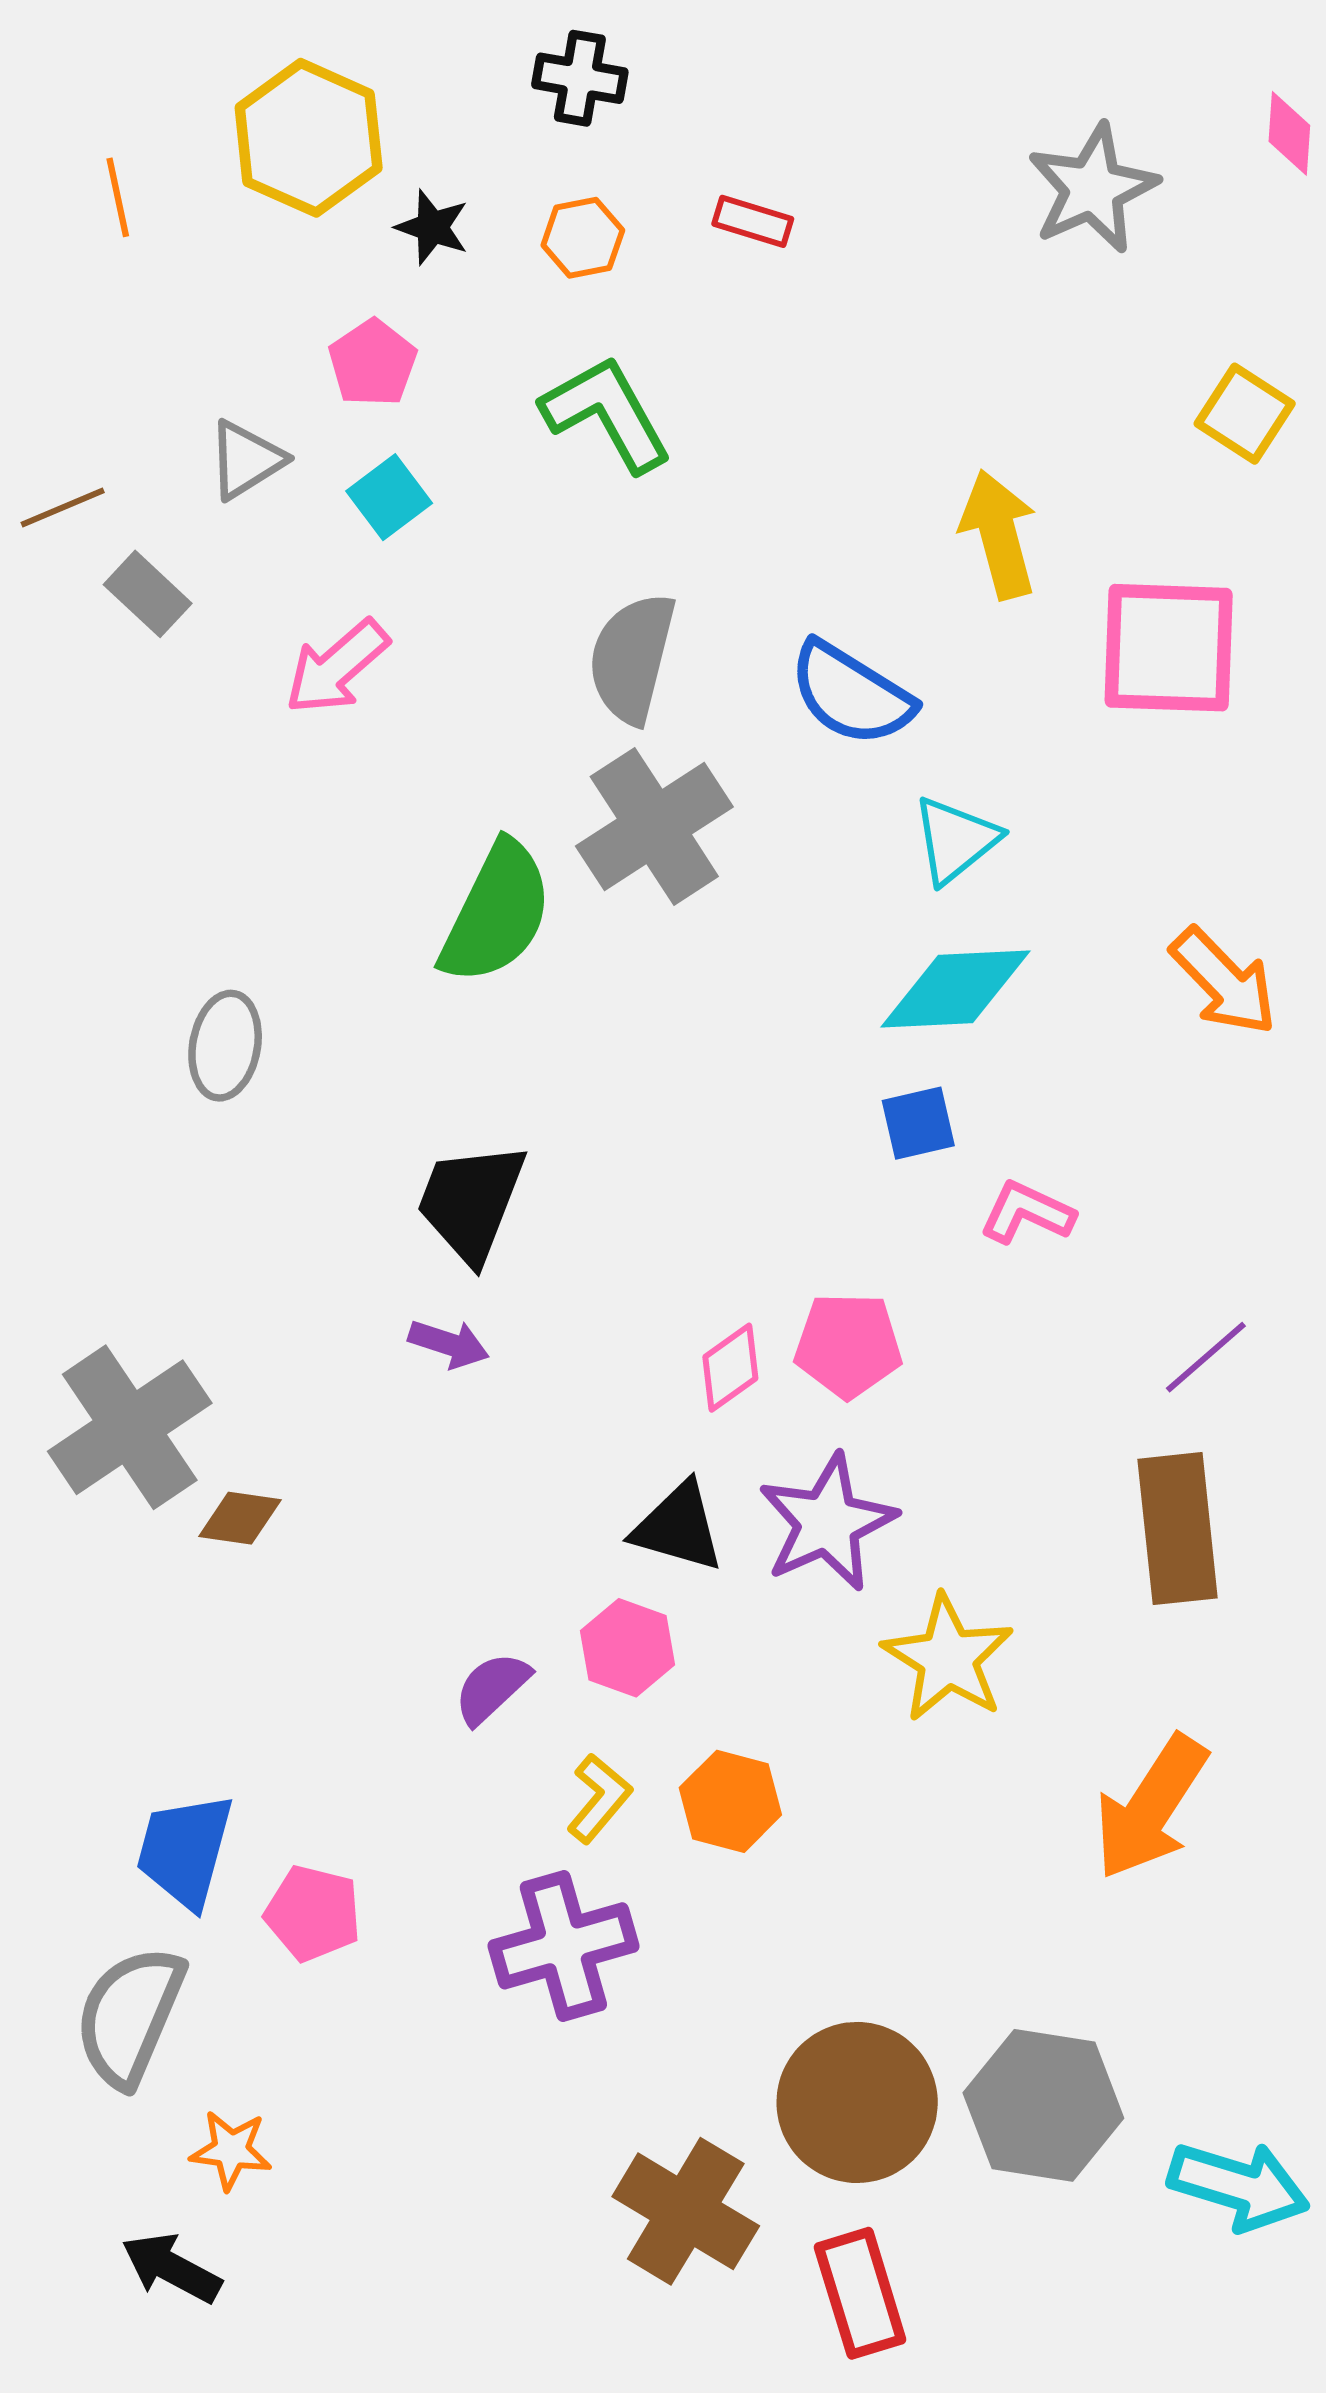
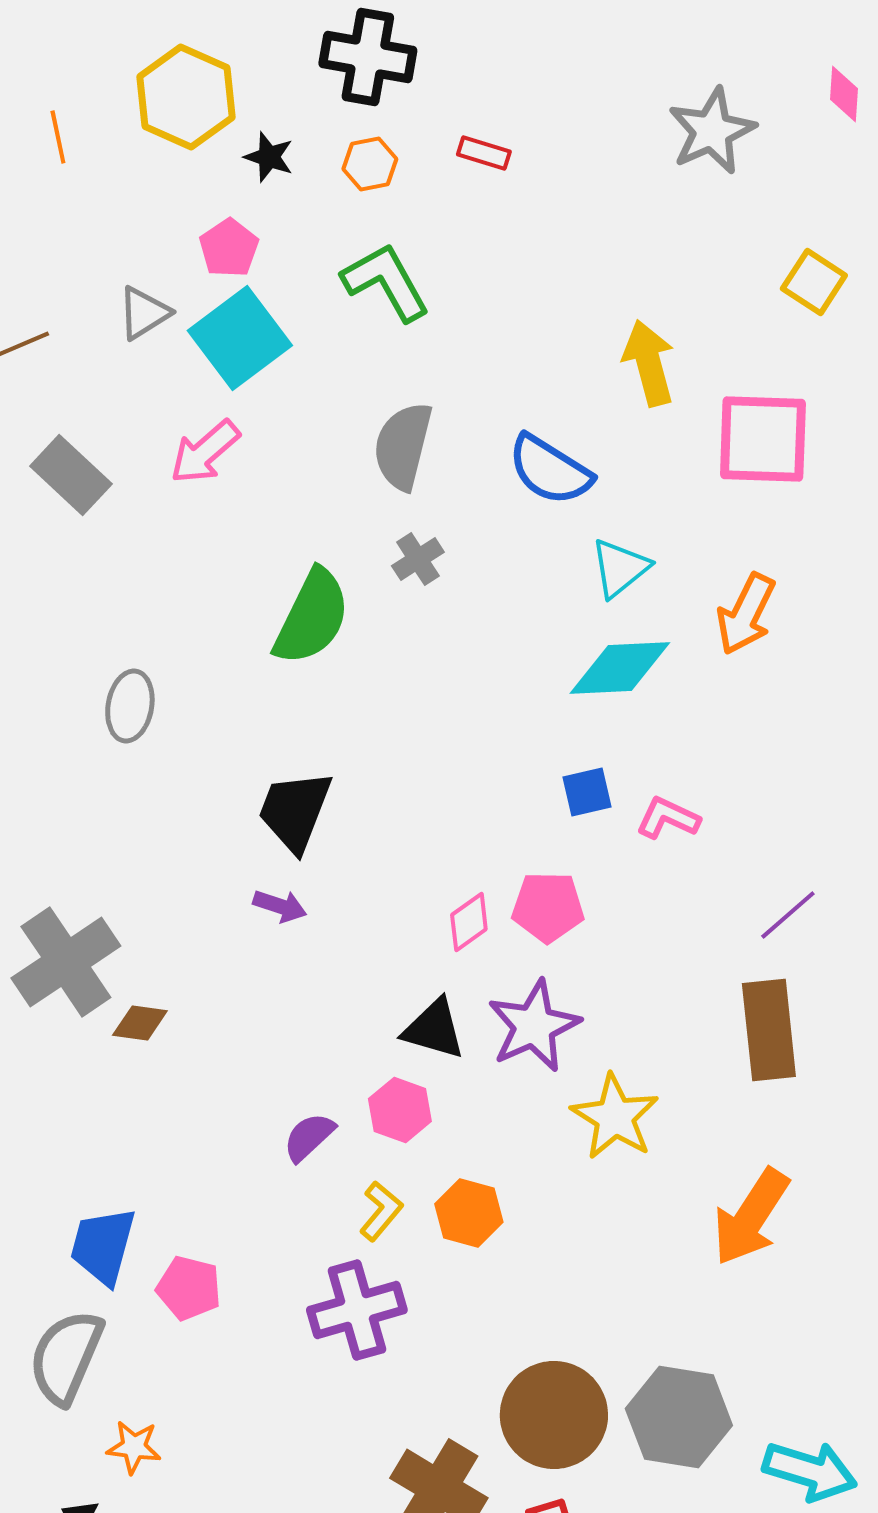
black cross: (580, 78) -> (368, 57), size x1.5
cyan square: (389, 497) -> (240, 338), size x1.8
gray rectangle: (148, 594) -> (71, 475), moved, size x1.4
gray cross: (654, 827) -> (418, 559), size x0.5
orange arrow: (1224, 982) -> (746, 614), moved, turned 70
blue square: (918, 1123) -> (587, 792), moved

